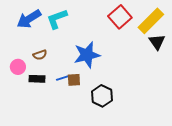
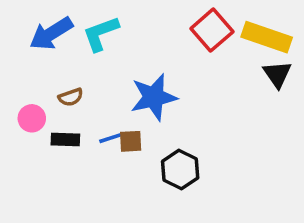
yellow rectangle: (151, 21) -> (267, 37), turned 64

